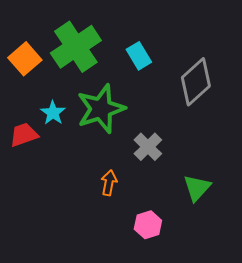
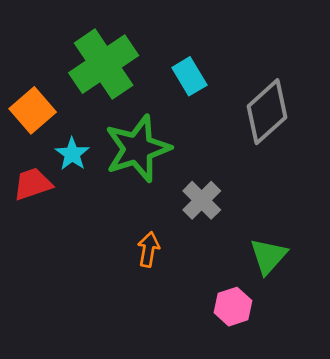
orange square: (25, 59) -> (33, 110), moved
pink hexagon: (148, 225) -> (233, 307), moved

